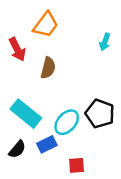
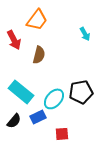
cyan arrow: (105, 42) -> (85, 34), turned -48
black pentagon: (100, 114) -> (81, 92), turned -30

